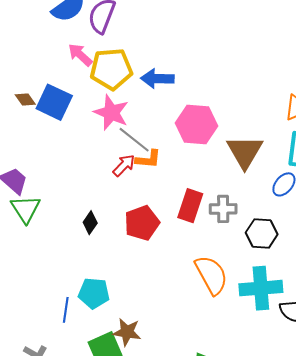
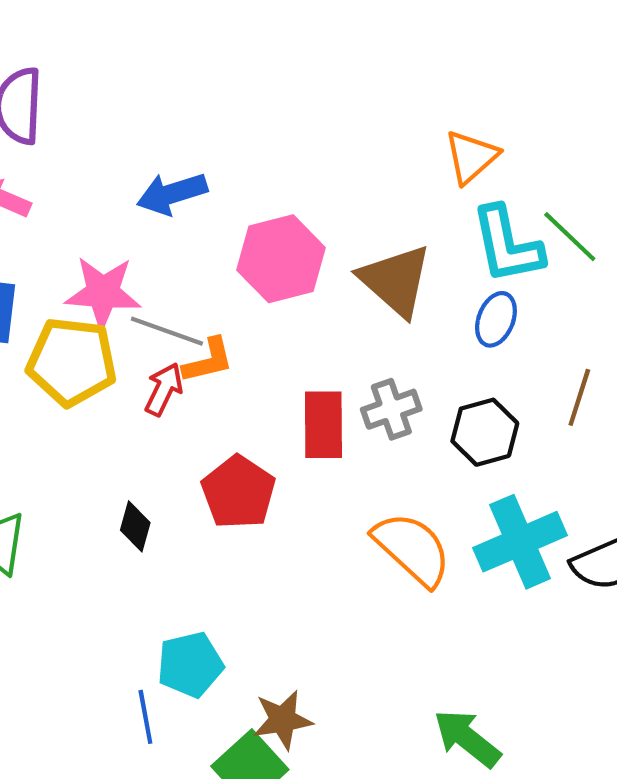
yellow pentagon: (111, 69) -> (72, 362), moved, turned 30

